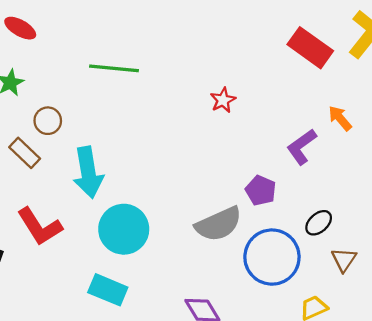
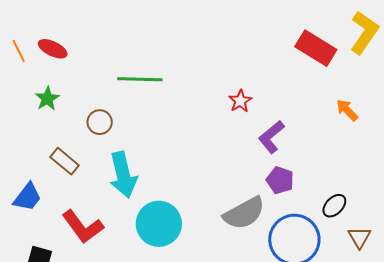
brown circle: (48, 121) -> (100, 122), moved
purple L-shape: (302, 147) -> (271, 137), moved

